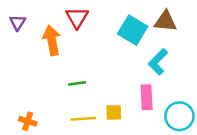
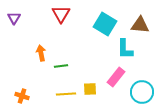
brown triangle: (166, 21) -> (140, 25), moved
orange arrow: (52, 40) -> (41, 53), moved, size x0.7
cyan L-shape: (158, 62) -> (125, 49), turned -45
pink rectangle: (147, 97) -> (116, 77), turned 42

